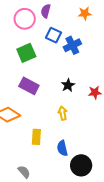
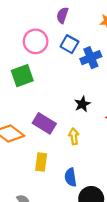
pink circle: (25, 19) -> (36, 41), moved
green square: (26, 53) -> (22, 76), moved
purple rectangle: (29, 86) -> (44, 123), moved

